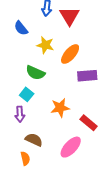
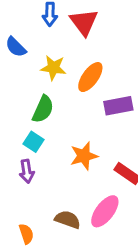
green semicircle: (35, 73) -> (43, 109), turned -84
brown semicircle: (34, 140) -> (68, 220), moved
orange semicircle: (25, 158) -> (26, 234), moved

